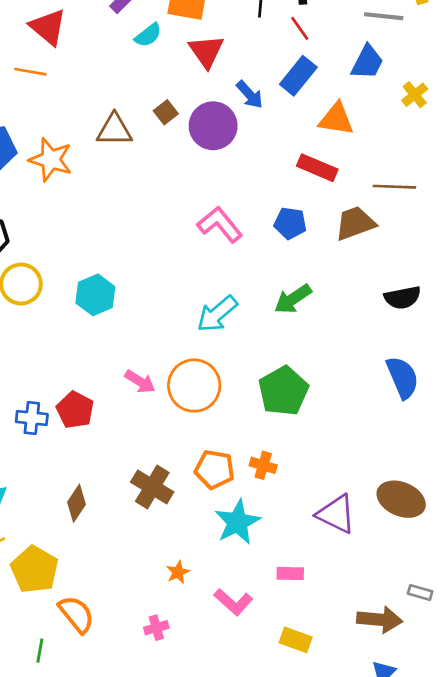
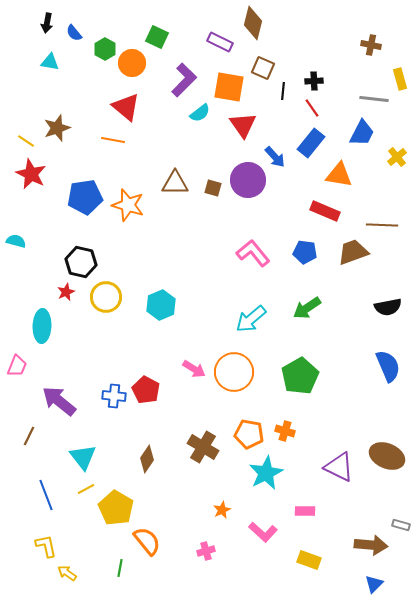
brown square: (166, 112) -> (213, 188), moved, turned -36

